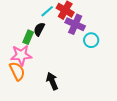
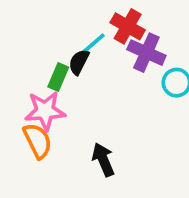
cyan line: (47, 11) -> (94, 43), moved

